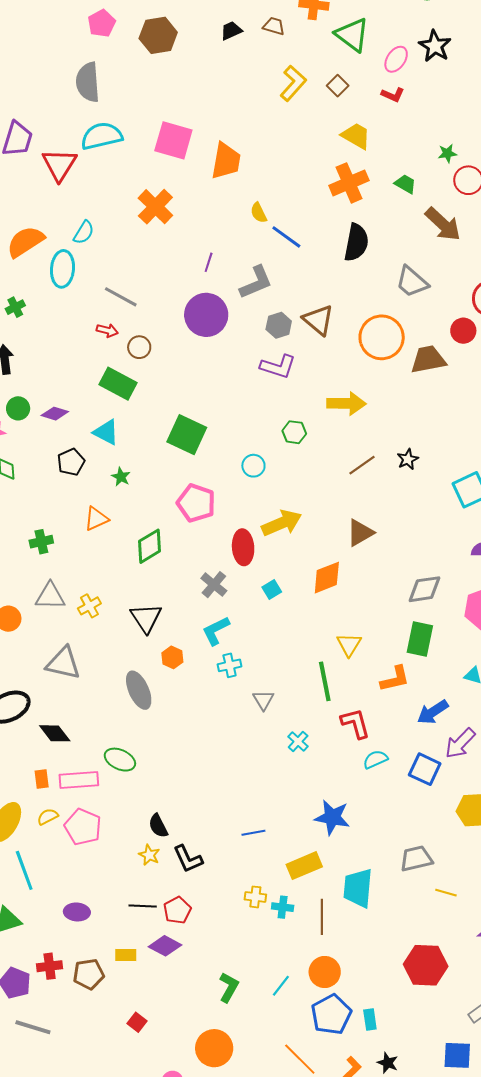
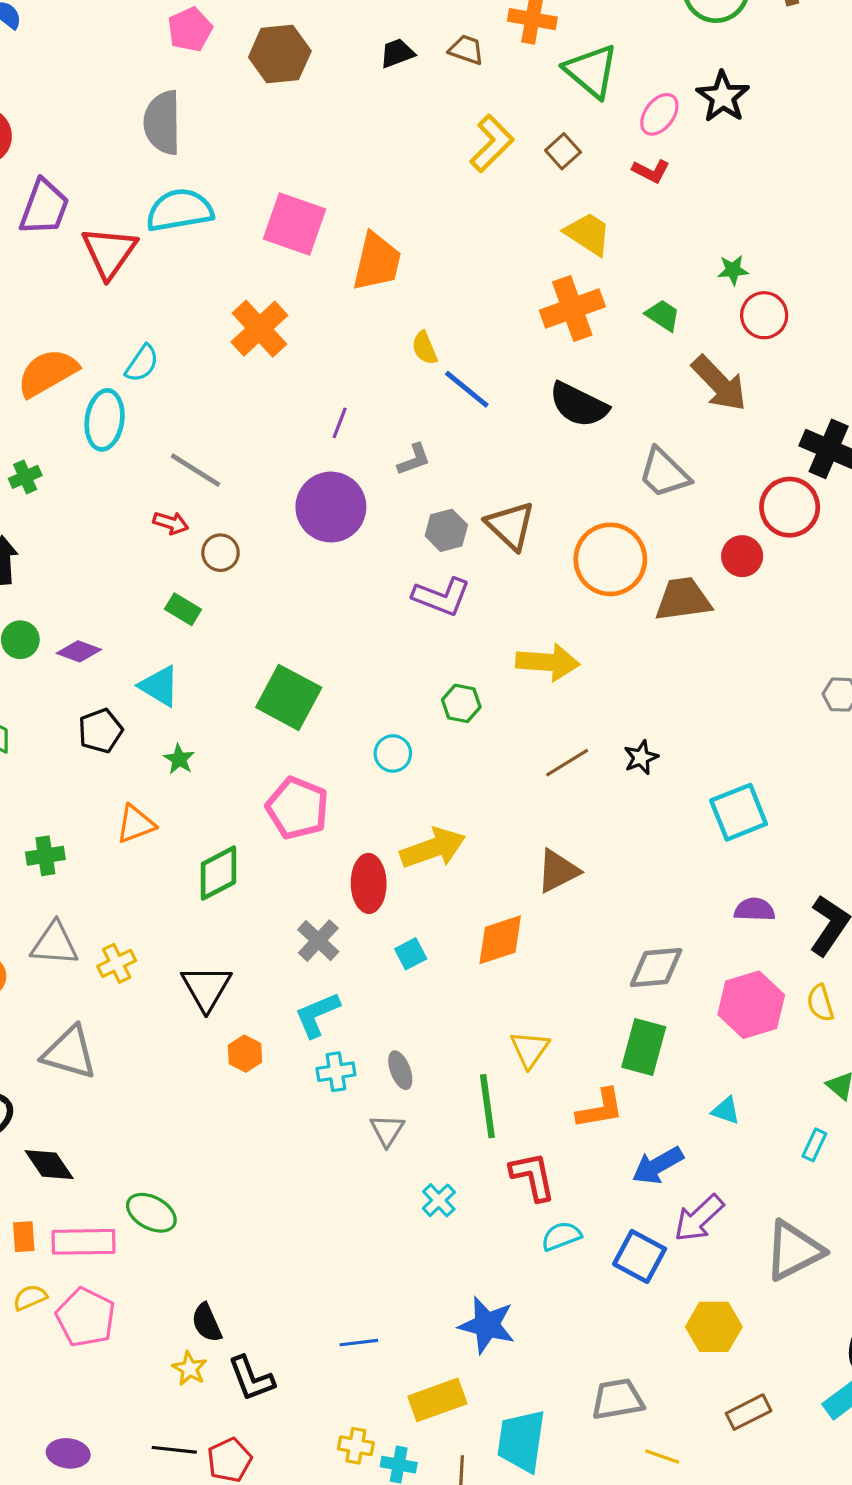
black semicircle: (356, 243) -> (579, 405), turned 102
gray L-shape: (256, 282) -> (414, 460), size x0.6
green rectangle: (118, 384) -> (183, 609), size x0.6
gray ellipse: (139, 690) -> (400, 1070), moved, size x0.6

